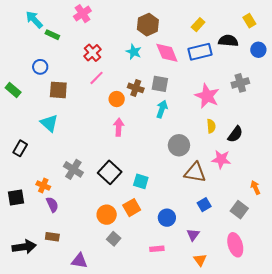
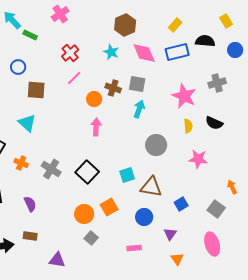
black semicircle: (235, 134) -> (214, 123), moved, turned 78
brown triangle: (195, 172) -> (151, 187), moved
cyan square: (141, 181) -> (127, 175), moved, turned -35
orange cross: (43, 185) -> (21, 163), moved

